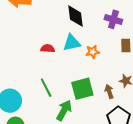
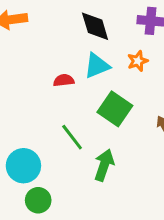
orange star: (93, 52) -> (138, 61), moved
green square: (82, 89) -> (115, 109), moved, turned -30

